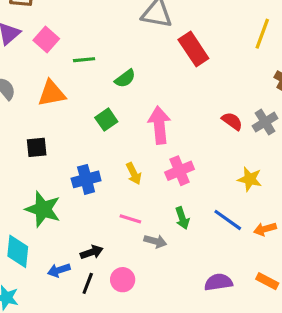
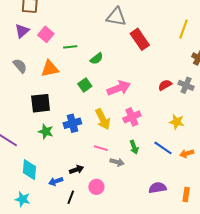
red semicircle: (232, 121) -> (165, 85), turned -64
gray cross: (265, 122) -> (186, 85), turned -35
pink arrow: (159, 125) -> (119, 88), turned 75
black square: (37, 147) -> (41, 103), size x1.5
yellow arrow: (134, 174) -> (103, 119), size x1.5
green star: (43, 209) -> (46, 132), moved, size x0.7
orange rectangle: (267, 281) -> (186, 195), moved, turned 72
black line: (88, 283) -> (71, 197), moved

